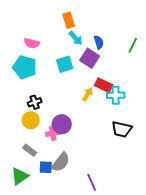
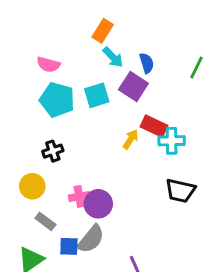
orange rectangle: (69, 20) -> (103, 31), turned 49
cyan pentagon: (25, 67) -> (57, 100), moved
yellow circle: (31, 120) -> (32, 186), moved
purple circle: (62, 124) -> (98, 204), moved

